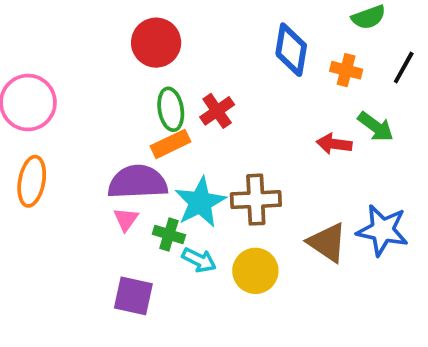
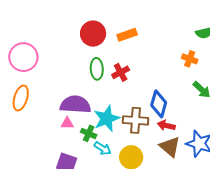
blue diamond: (291, 50) -> (159, 104), moved
orange rectangle: (170, 144) -> (127, 35), moved
red arrow: (334, 144) -> (166, 125), moved
pink triangle: (126, 219) -> (67, 123), turned 48

